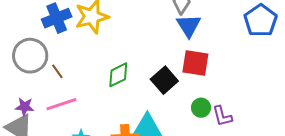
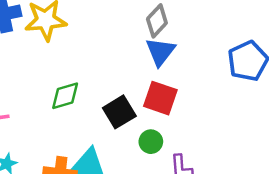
green circle: (201, 108) -> (151, 142), moved

